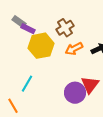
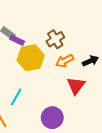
red triangle: (90, 85) -> (76, 86), moved
purple circle: (75, 93) -> (52, 118), moved

